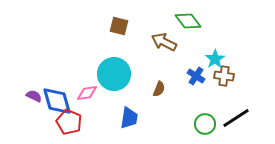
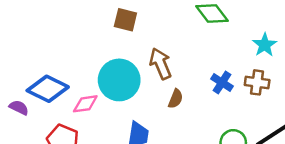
brown arrow: (164, 42) -> (161, 64), moved, turned 40
cyan star: (215, 59) -> (265, 45), moved
blue diamond: (57, 101) -> (48, 89), moved, turned -48

